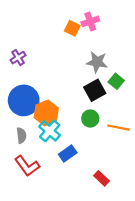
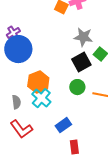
blue circle: (24, 100) -> (18, 49), moved
blue rectangle: (68, 153) -> (63, 125), moved
red rectangle: (102, 178) -> (74, 147), moved, turned 40

